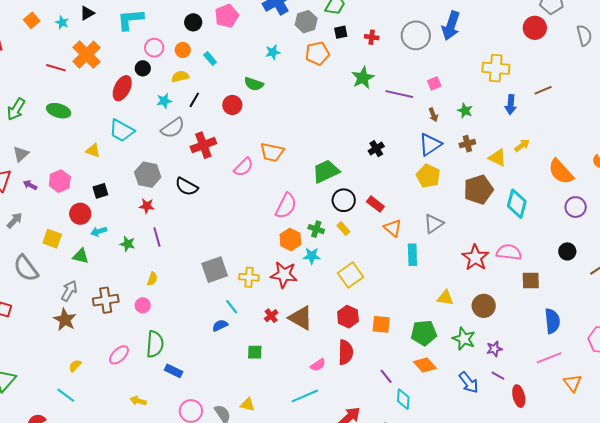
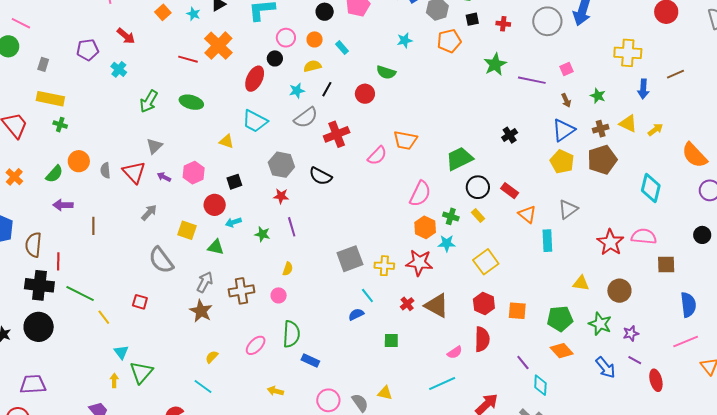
yellow triangle: (497, 158) -> (628, 124), moved
brown pentagon: (478, 190) -> (602, 160), moved

